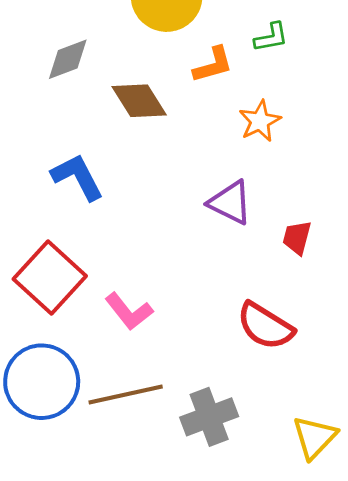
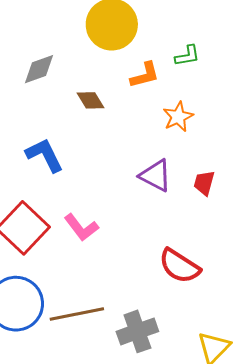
brown diamond: (139, 101) -> (91, 100), size x0.7
red trapezoid: (297, 238) -> (204, 183), moved
pink L-shape: (129, 311) -> (81, 227), moved

